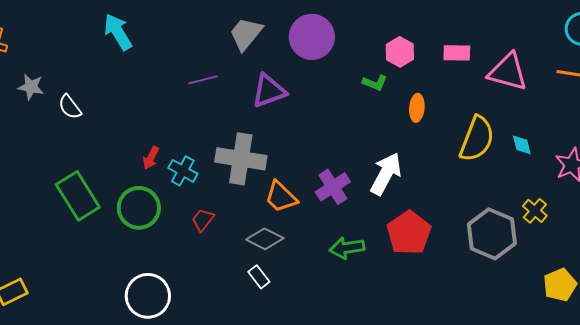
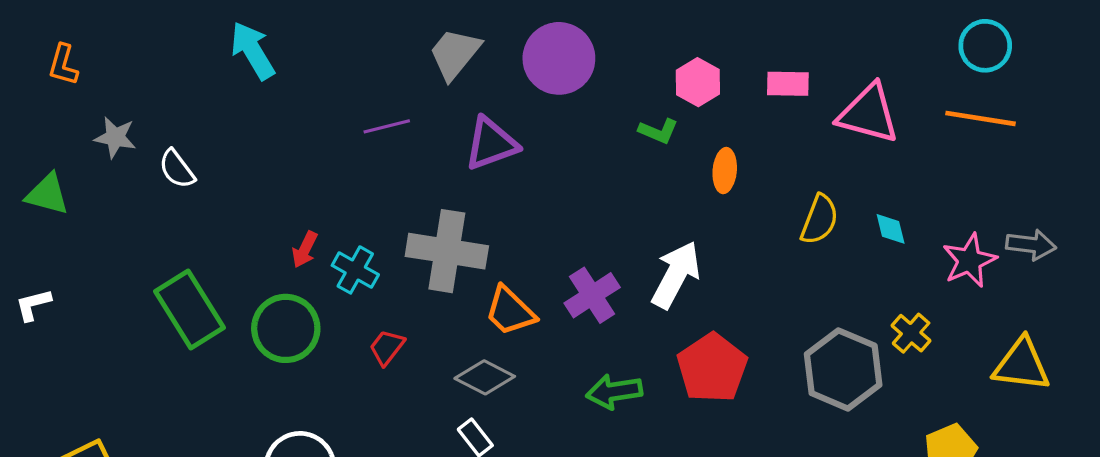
yellow semicircle: (477, 139) -> (819, 219), size x0.7

